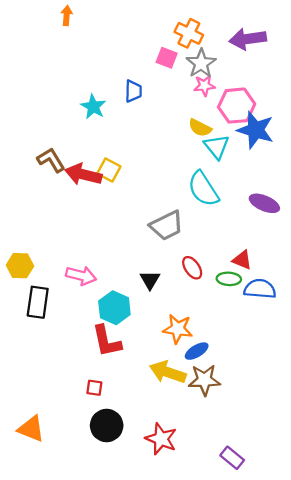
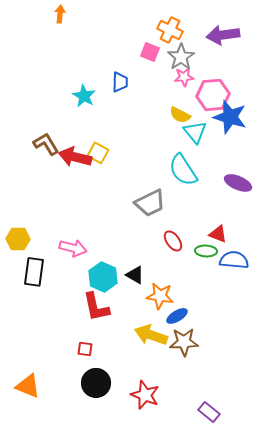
black triangle: (150, 280) -> (135, 275), moved, turned -30

